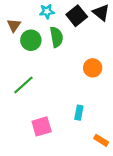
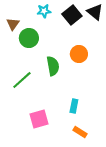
green semicircle: (56, 37) -> (53, 66), moved
orange circle: (93, 68) -> (79, 54), moved
orange rectangle: (101, 140) -> (80, 132), moved

